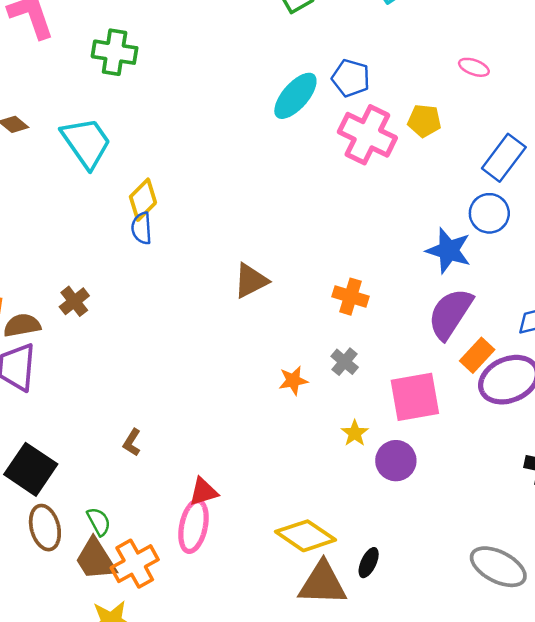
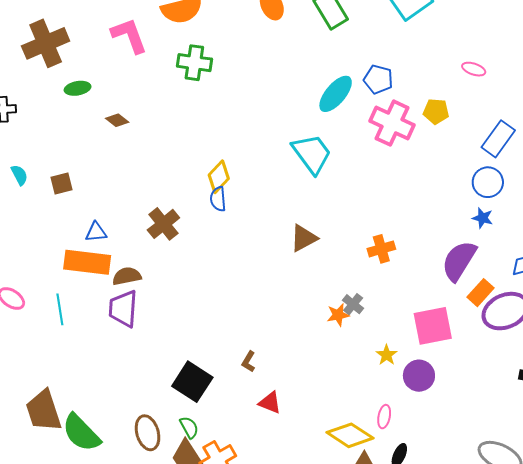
cyan trapezoid: (86, 143) -> (312, 154), moved
blue star: (449, 250) -> (483, 218), moved, size x0.6
orange cross: (351, 297) -> (381, 249), turned -32
brown cross: (74, 301) -> (163, 224), moved, size x1.4
gray cross: (345, 362) -> (353, 304), moved
brown L-shape: (132, 442) -> (249, 362), moved
black square: (31, 469) -> (192, 382), moved
red triangle: (203, 492) -> (270, 403), turned 40
pink ellipse: (193, 526) -> (384, 417), moved, size x0.6

